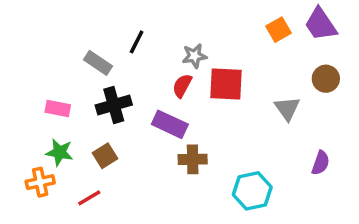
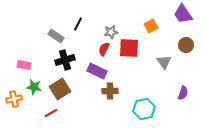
orange square: (279, 30) -> (151, 26), moved
pink rectangle: (58, 108) -> (24, 65), moved
brown square: (105, 156) -> (60, 89), size x1.5
orange cross: (40, 182) -> (14, 99), moved

